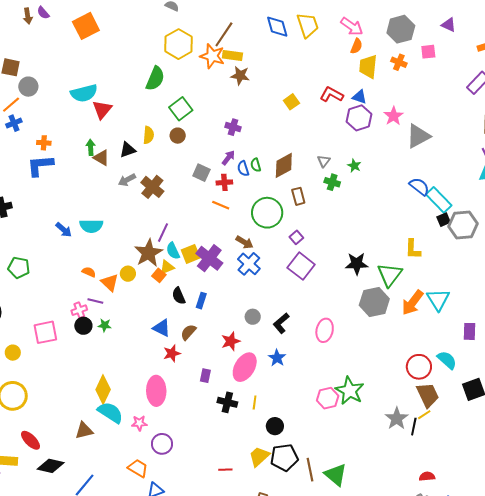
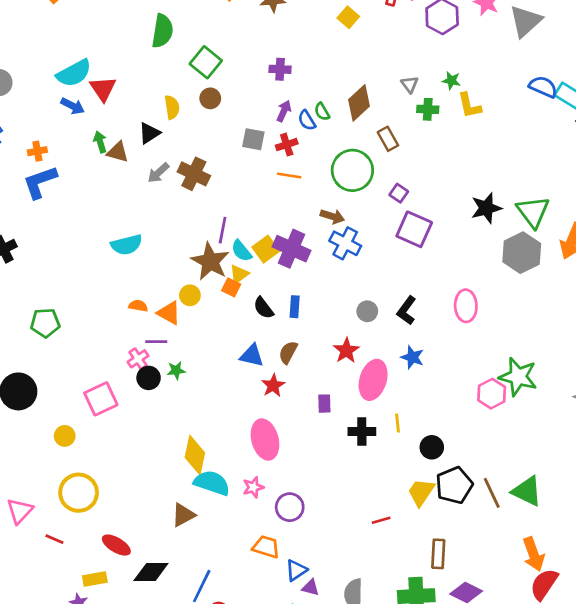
blue arrow: (64, 230) -> (73, 106), moved
yellow L-shape: (413, 249) -> (469, 106), moved

